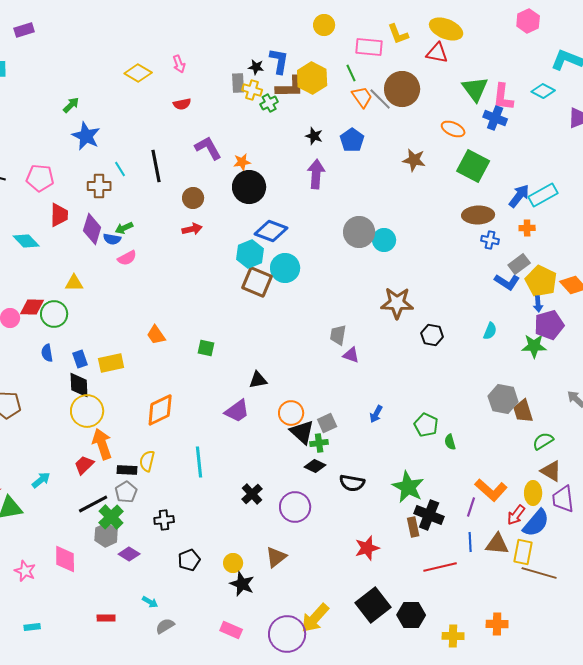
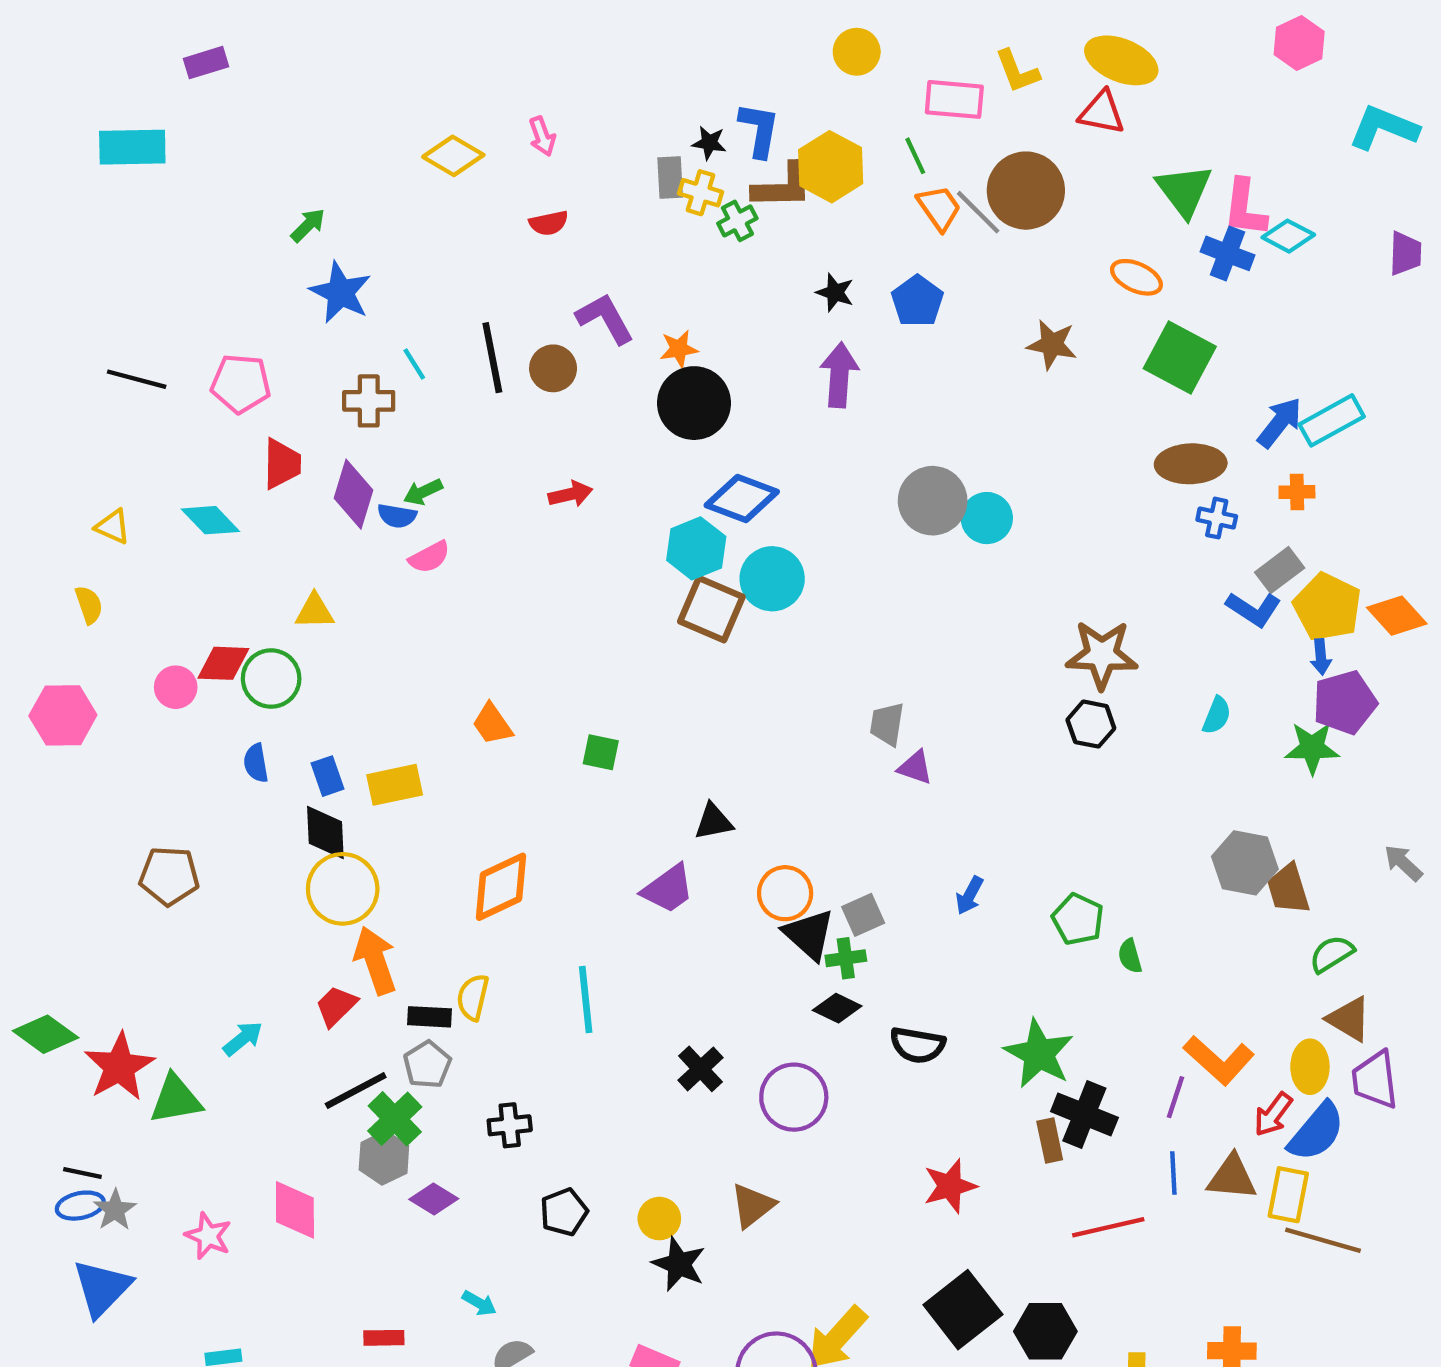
cyan diamond: (543, 91) -> (1288, 236), moved
brown circle: (193, 198) -> (553, 368), moved
brown star: (397, 303) -> (1102, 655), moved

